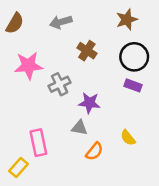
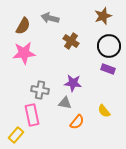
gray arrow: (61, 22) -> (50, 18), turned 30
brown semicircle: (15, 23) -> (23, 26), moved
gray cross: (60, 84) -> (40, 90), moved, turned 36

